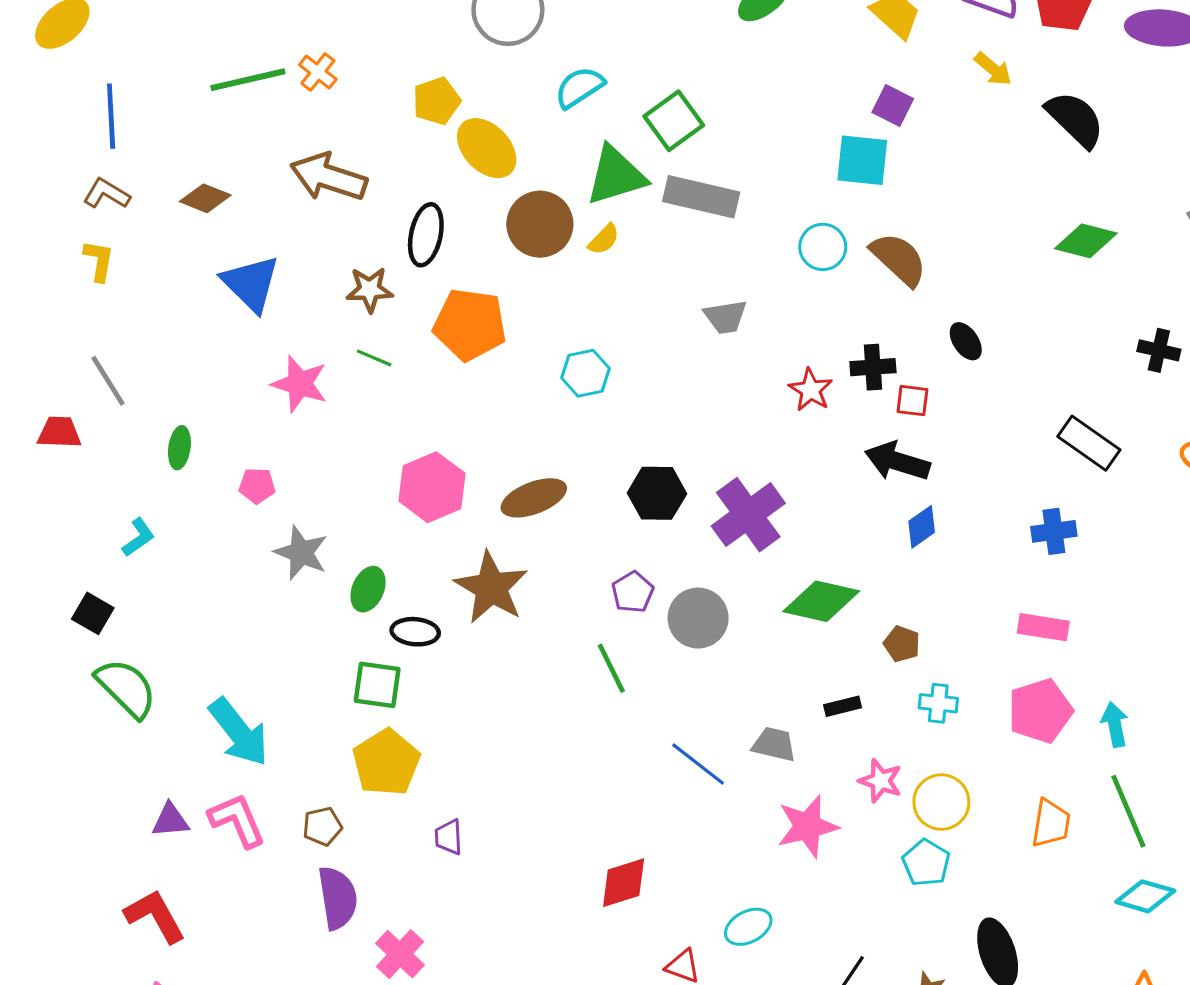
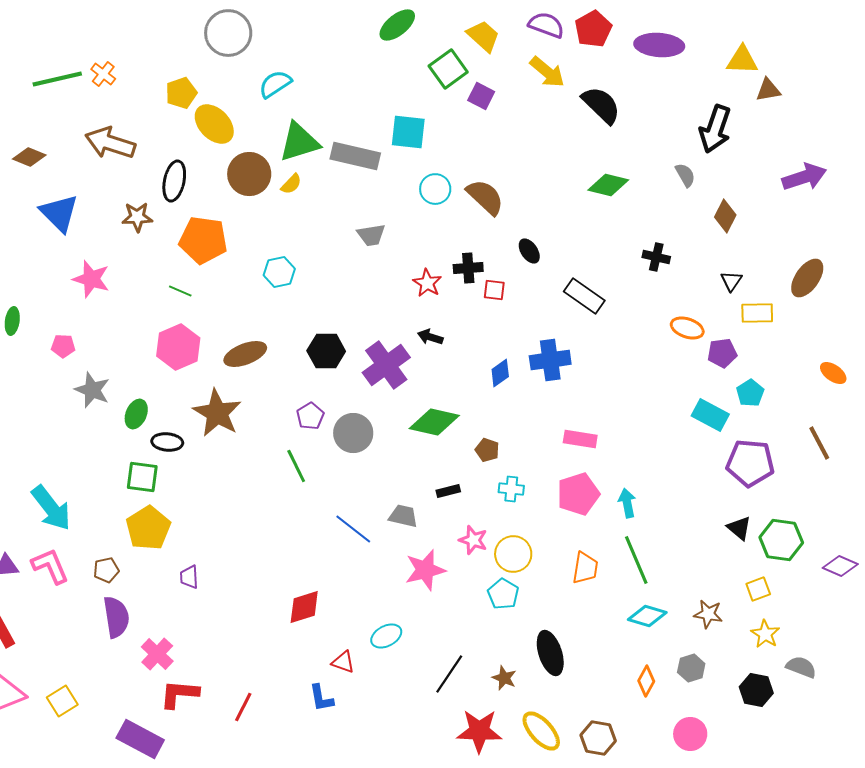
yellow arrow: (993, 69) -> (547, 72), size x1.4
green square: (674, 121) -> (448, 69), moved
cyan square: (862, 160) -> (408, 132), moved
green line: (374, 358) -> (180, 291), moved
black rectangle: (1089, 443) -> (584, 296), moved
black arrow: (897, 461) -> (430, 337), moved, size x0.6
blue cross: (1054, 531) -> (550, 360), moved, size x1.4

